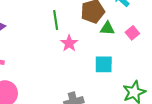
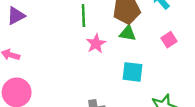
green triangle: (107, 28) -> (128, 33), moved

